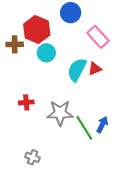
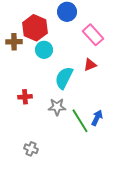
cyan semicircle: (77, 70) -> (64, 78), moved
gray star: (60, 113) -> (57, 107), size x0.7

